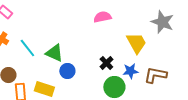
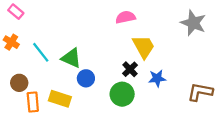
yellow trapezoid: (136, 43) -> (144, 47), moved
brown L-shape: (155, 75) -> (200, 92), moved
green circle: (114, 87) -> (122, 94), moved

